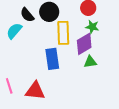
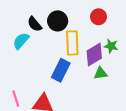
green star: (92, 27) -> (111, 46), moved
blue rectangle: (52, 59) -> (61, 70), turned 35

